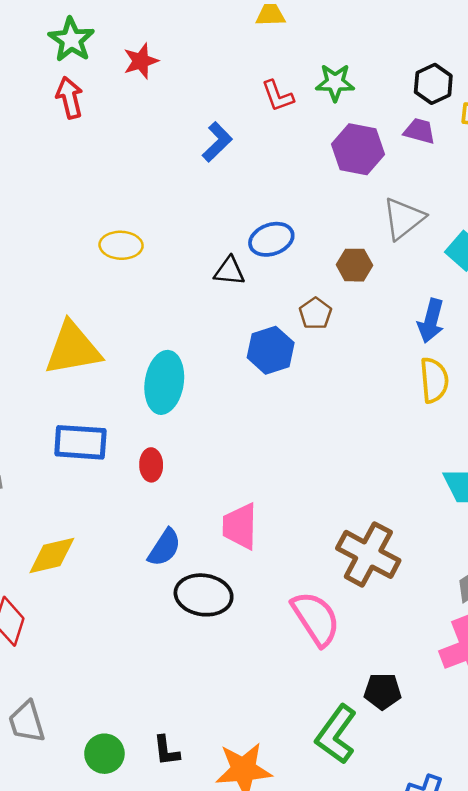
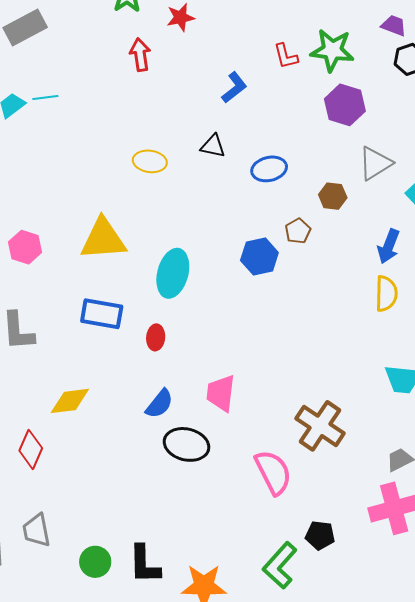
green star: (335, 83) -> (332, 50), size x1.4
red arrow: (70, 98) -> (140, 55), moved
purple trapezoid: (419, 131) -> (394, 26), moved
black triangle: (229, 271) -> (213, 146), moved
black L-shape: (166, 751) -> (144, 564), size x1.6

